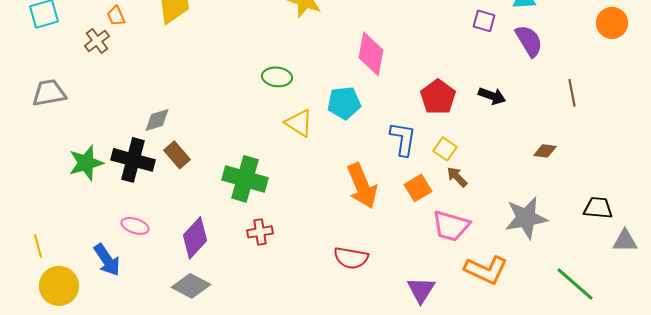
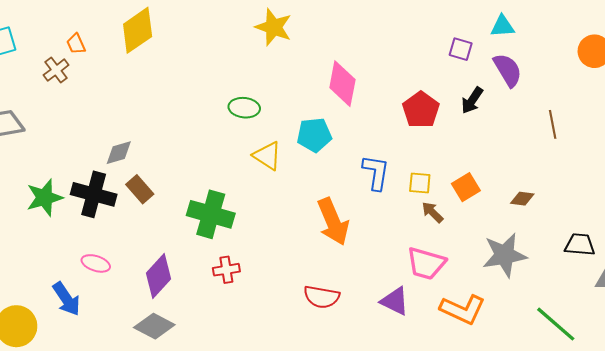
black arrow: (492, 96) -> (472, 100), moved, turned 104
red pentagon: (438, 97) -> (421, 110), moved
yellow square: (445, 149) -> (420, 183), turned -30
brown diamond: (545, 151) -> (522, 199), moved
orange square: (418, 188) -> (466, 187), moved
purple triangle: (421, 290) -> (395, 301), moved, turned -36

